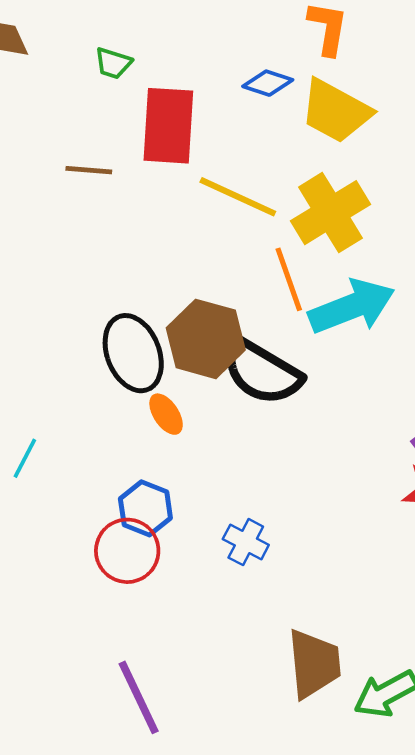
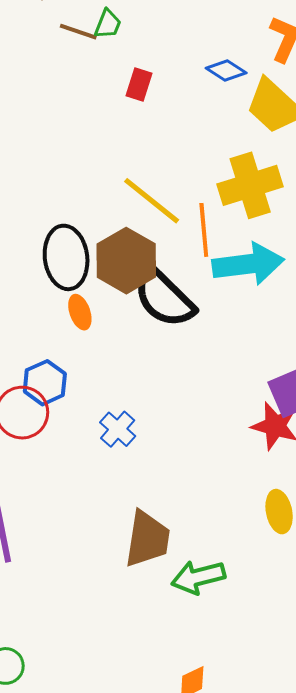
green trapezoid: (113, 63) -> (108, 24), turned -100
red rectangle: (168, 126) -> (139, 84), size x0.5
brown line: (89, 170) -> (78, 32), moved
yellow line: (238, 197) -> (152, 201), moved

